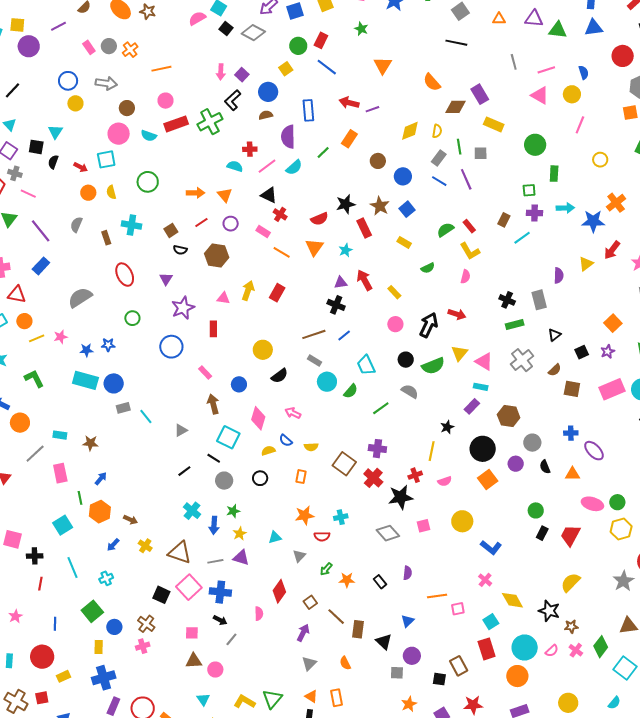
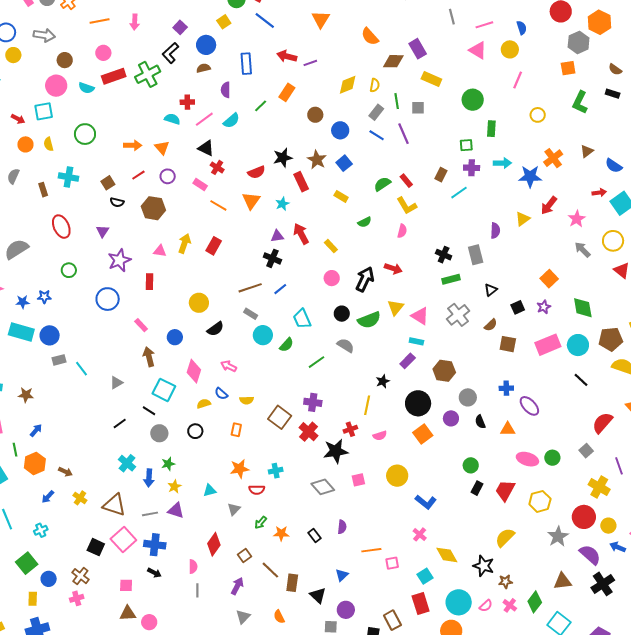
pink arrow: (221, 72) -> (135, 22), moved
purple semicircle: (288, 137) -> (226, 90), size x0.7
yellow hexagon: (621, 529) -> (540, 501), moved
gray line: (231, 639) -> (197, 590), moved, turned -40

